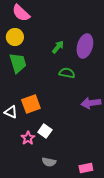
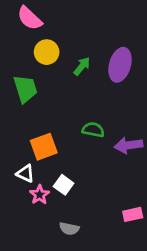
yellow circle: (15, 37) -> (47, 52), moved
green semicircle: (67, 73) -> (93, 130), moved
white triangle: (11, 112) -> (25, 174), moved
pink rectangle: (86, 168) -> (133, 214), moved

